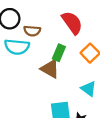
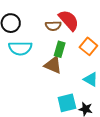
brown semicircle: (32, 31) -> (53, 26), moved

